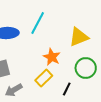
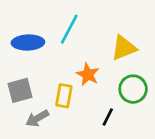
yellow rectangle: (44, 78) -> (64, 96), moved, turned -36

